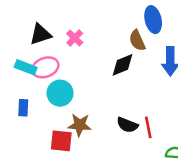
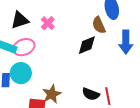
cyan circle: (60, 93) -> (21, 73), moved
brown star: (80, 125) -> (52, 94), turned -30

